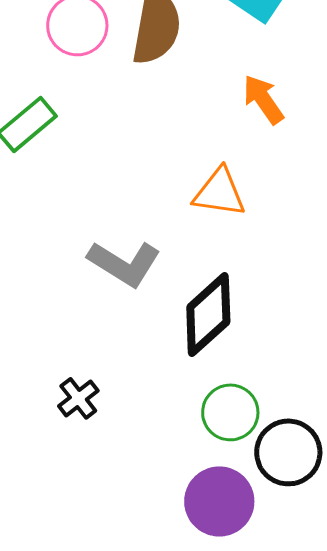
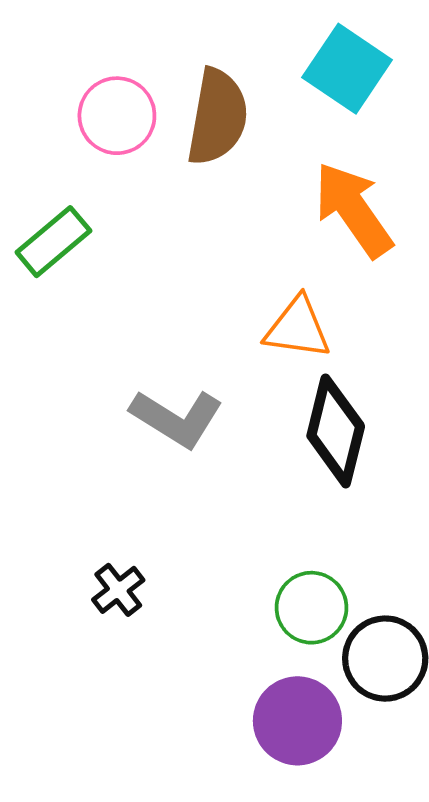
orange arrow: (263, 99) -> (353, 210), size x1.5
black diamond: (208, 314) -> (336, 431), moved, turned -34

